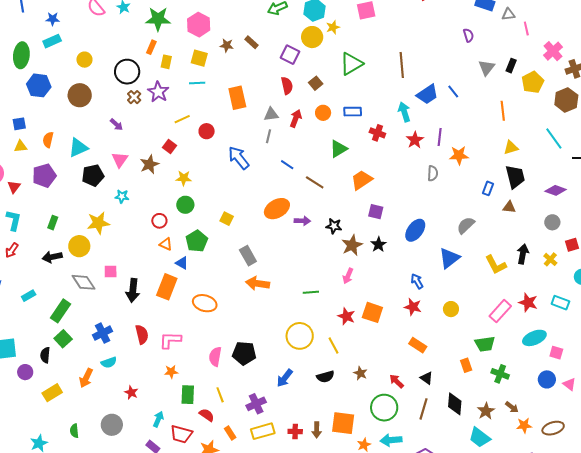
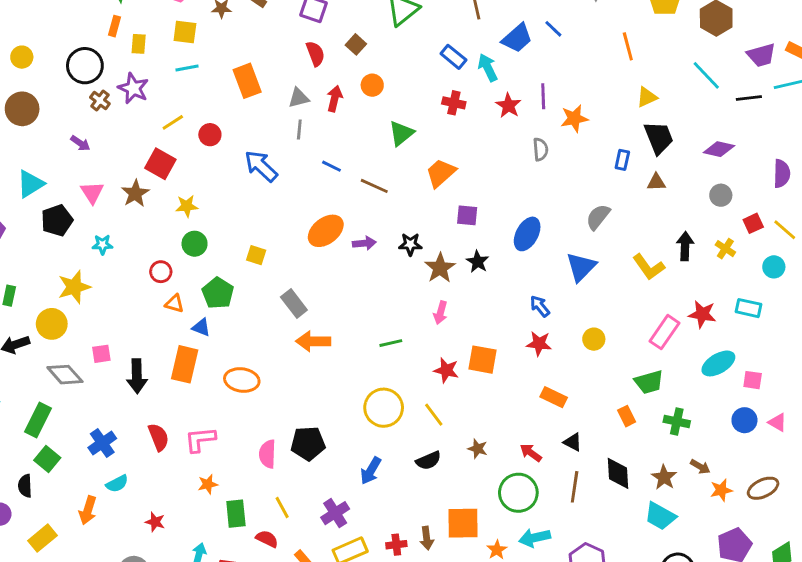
blue rectangle: (353, 112) -> (453, 57), moved, turned 48
red square: (170, 146) -> (160, 164), size x1.5

